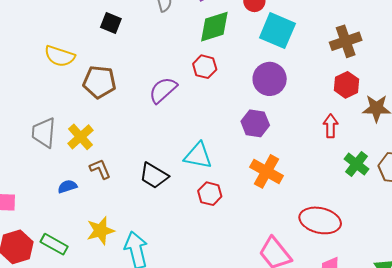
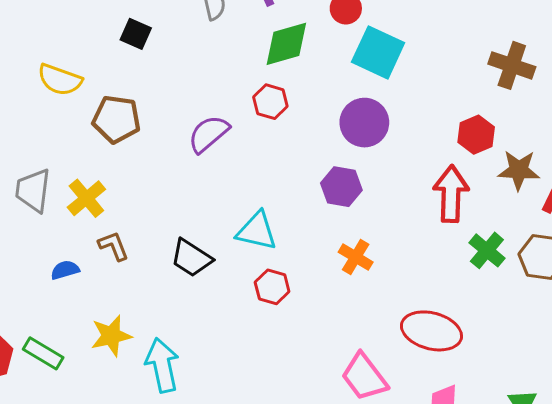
brown cross: (346, 41) -> (512, 65), moved, turned 36
red arrow: (331, 126) -> (451, 194), size x1.6
orange cross: (267, 171) -> (356, 257), size x0.7

